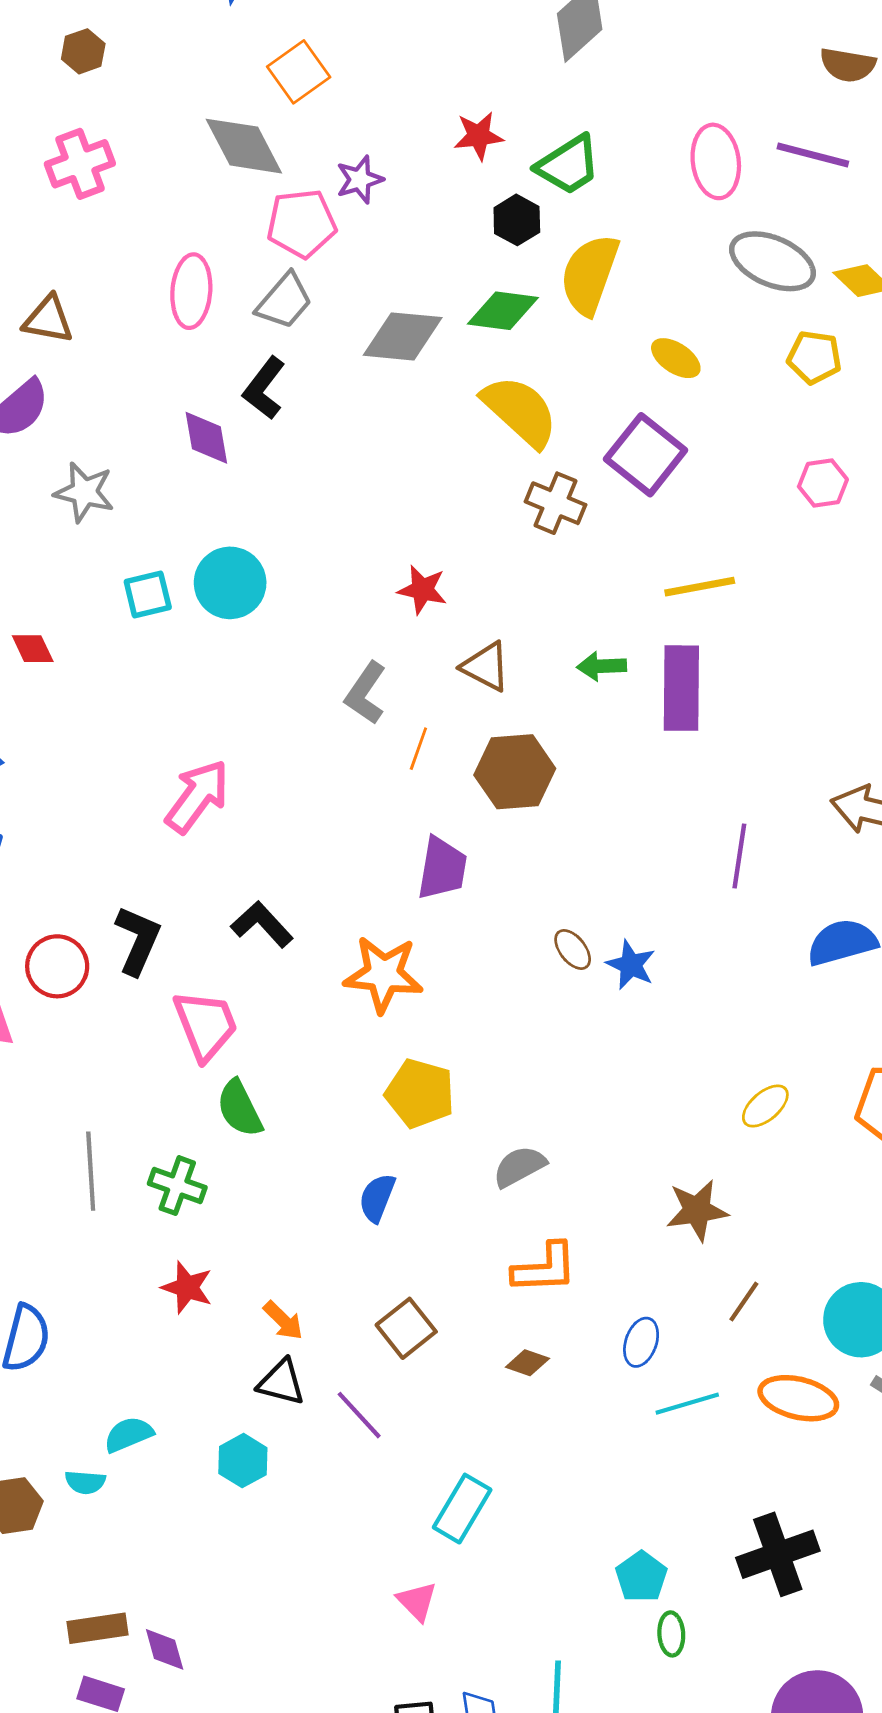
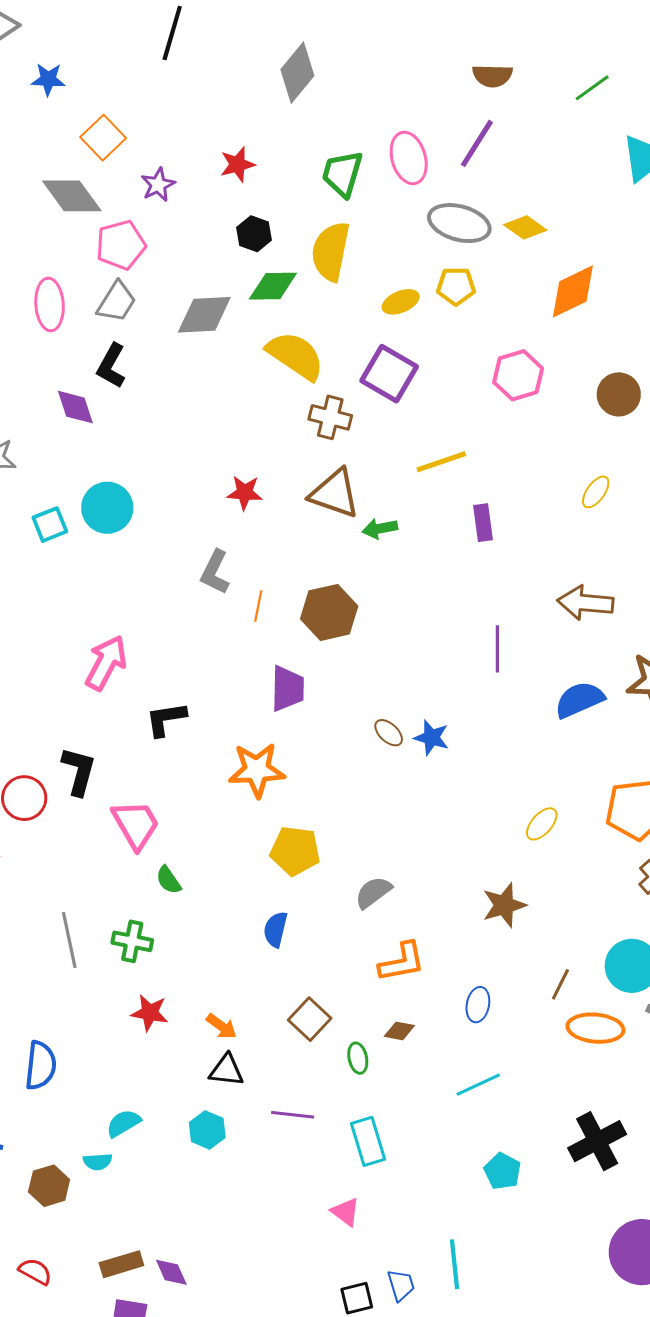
purple line: (813, 155) -> (477, 143), turned -64
green trapezoid: (568, 165) -> (342, 174), moved, turned 147
purple star: (360, 180) -> (158, 185), moved
black hexagon: (517, 220) -> (254, 234), moved
yellow pentagon: (814, 357) -> (456, 286), moved
yellow ellipse: (676, 358) -> (401, 302), turned -48
pink hexagon: (823, 483) -> (518, 375), size x1.4
brown triangle: (486, 667) -> (335, 494), moved, size x1.4
purple rectangle: (681, 688) -> (483, 523), moved, size x0.6
black L-shape: (262, 924) -> (166, 719), moved, turned -48
green semicircle: (240, 1108) -> (168, 880), size x0.7
brown line: (744, 1302) -> (560, 984), moved
cyan line: (687, 1404) -> (478, 1085), moved
purple line: (359, 1415) -> (293, 1115), moved, turned -33
cyan rectangle: (462, 1509) -> (368, 1141), turned -39
green ellipse: (671, 1634) -> (358, 1058), moved

